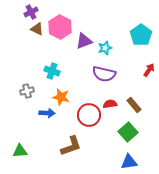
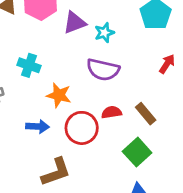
orange star: (61, 97) -> (59, 95), moved
blue arrow: (47, 113) -> (38, 127), moved

